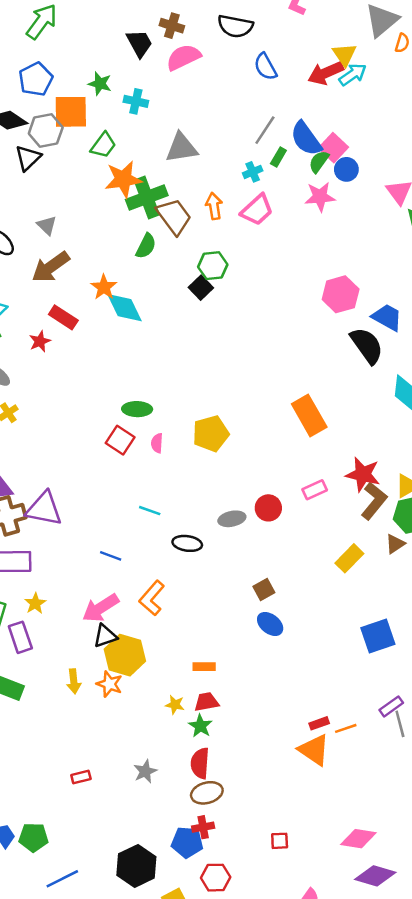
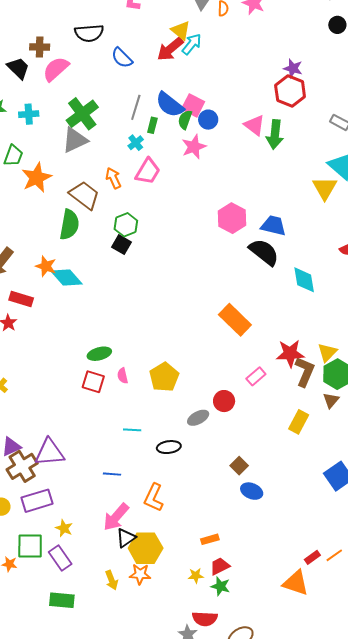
green cross: (147, 198) -> (82, 114), moved
green semicircle: (146, 246) -> (69, 225), size x1.4
yellow pentagon: (211, 434) -> (164, 377), moved
orange triangle: (314, 750) -> (296, 583), moved
red semicircle: (200, 763) -> (205, 619), moved, turned -75

